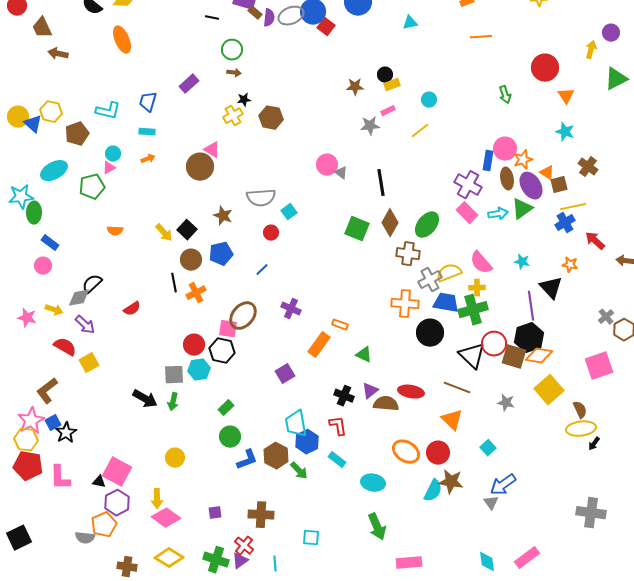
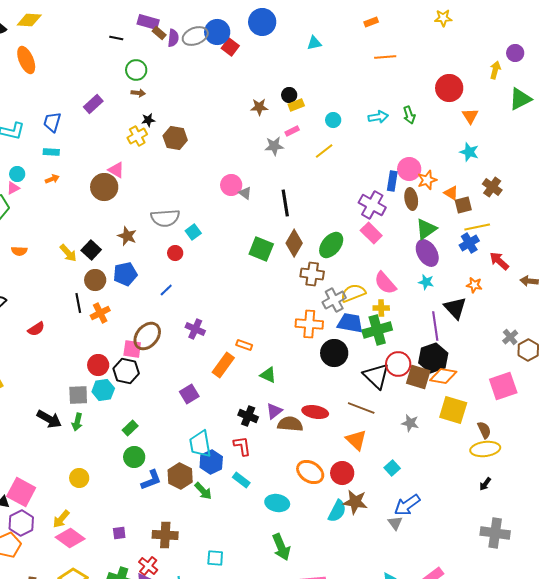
purple ellipse: (531, 186) -> (427, 253), moved
cyan arrow: (498, 214) -> (378, 117), moved
yellow square: (549, 390) -> (453, 410), turned -32
black arrow: (594, 444) -> (485, 484), moved
yellow arrow: (157, 499) -> (61, 519), turned 42

